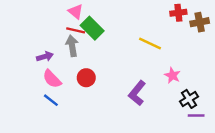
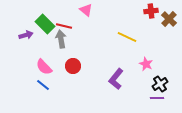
pink triangle: (76, 12) -> (86, 10), moved
brown cross: (200, 22) -> (169, 19), turned -35
green rectangle: (92, 28) -> (45, 24), moved
purple arrow: (45, 56) -> (26, 35), moved
purple line: (196, 116) -> (157, 98), moved

